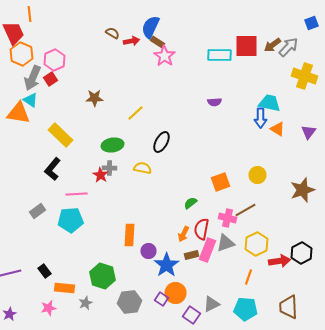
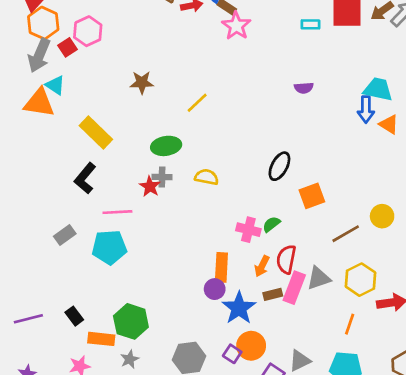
cyan rectangle: (220, 55) -> (311, 24), size x0.6
gray arrow: (32, 78) -> (39, 55), moved
red square: (50, 79) -> (68, 47), moved
black ellipse: (162, 142) -> (279, 166), moved
yellow circle: (258, 175) -> (382, 216), moved
pink cross: (228, 218) -> (248, 230), moved
orange rectangle: (130, 235) -> (221, 267), moved
green hexagon: (102, 276) -> (131, 321), moved

